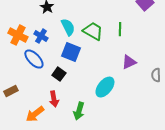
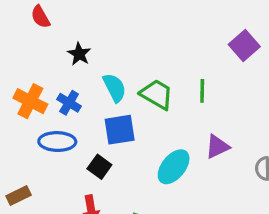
blue square: (71, 52) -> (120, 130), turned -30
blue ellipse: (34, 59) -> (57, 142), turned -45
cyan ellipse: (105, 87) -> (174, 167), moved

